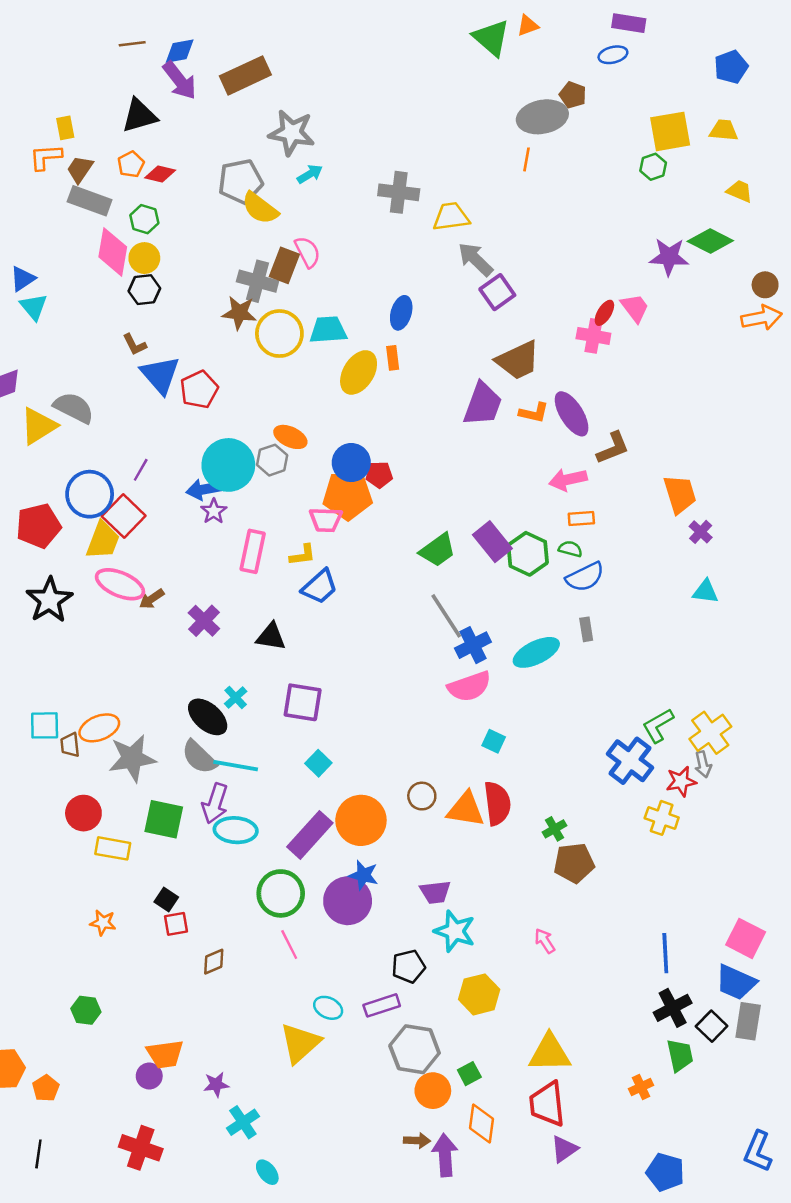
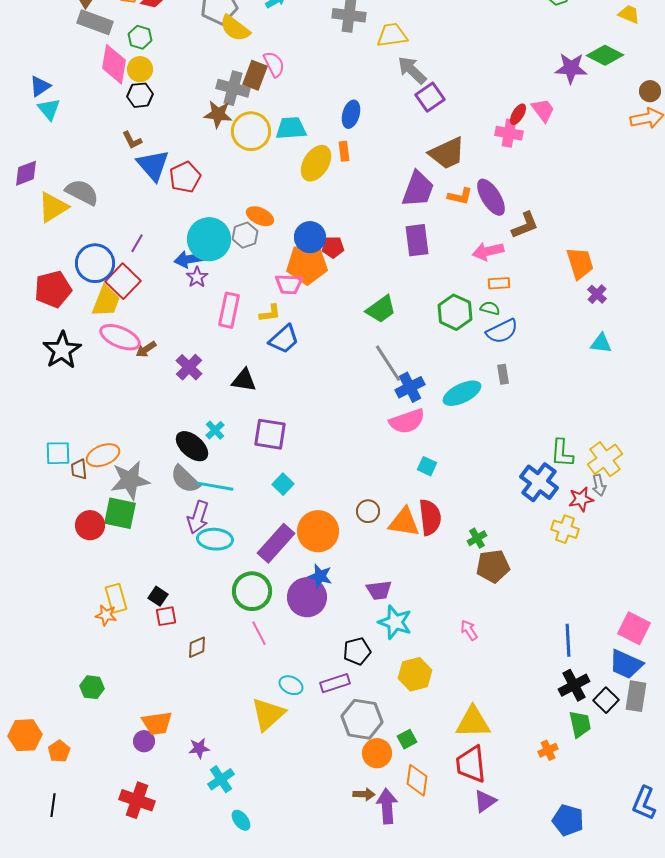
purple rectangle: (492, 542) -> (417, 240), moved, turned 32
green L-shape: (658, 725) -> (562, 453), turned -56
green square: (164, 819) -> (120, 513), moved
yellow rectangle: (113, 848) -> (116, 598), moved, turned 64

